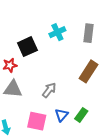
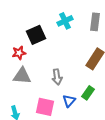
gray arrow: (49, 90) -> (57, 77), turned 133
green rectangle: (81, 115) -> (88, 93), moved

